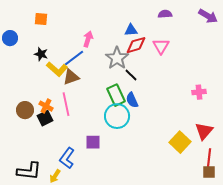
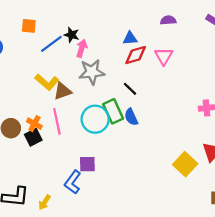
black star: (41, 54) -> (72, 35), moved
blue line: (74, 58) -> (51, 44), moved
gray star: (117, 58) -> (92, 72), moved, turned 30
cyan circle: (117, 116) -> (95, 119), moved
blue L-shape: (67, 158) -> (73, 182), moved

